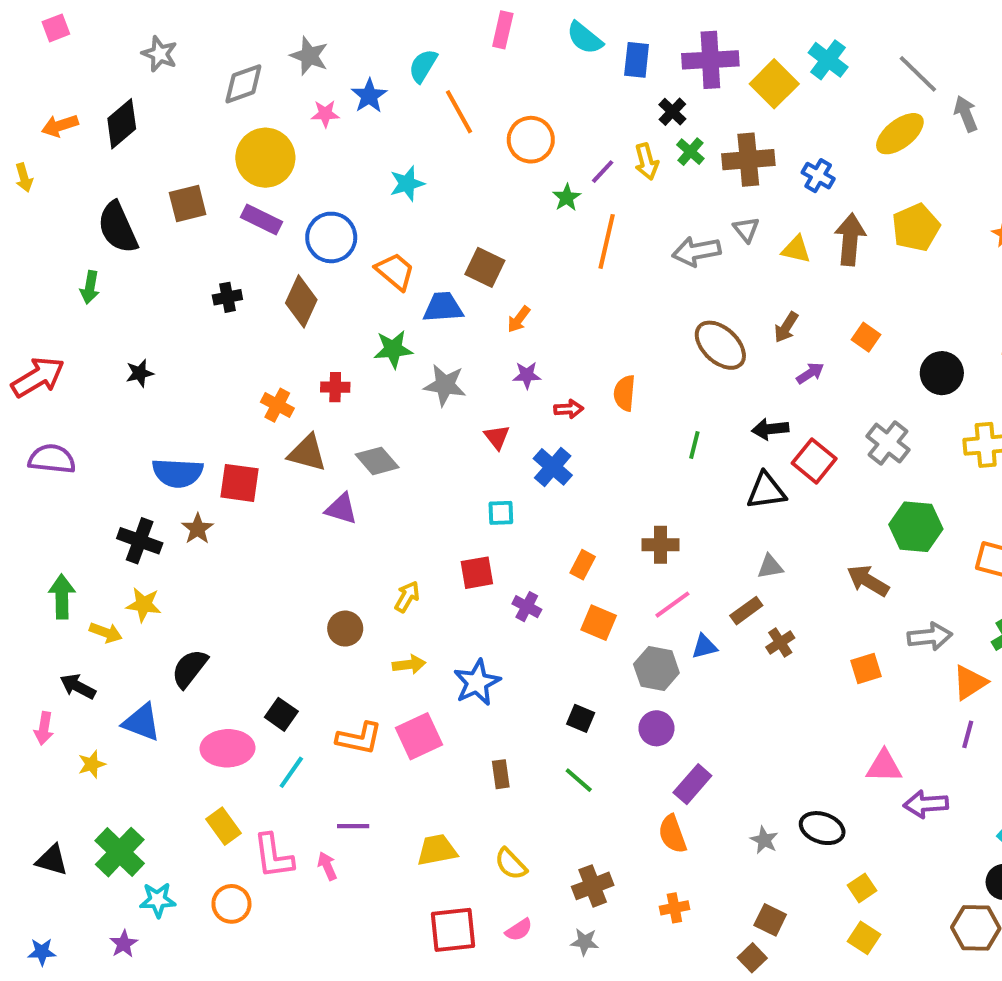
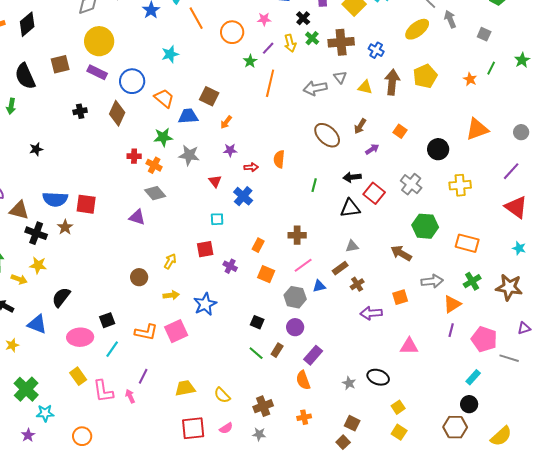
pink star: (325, 114) -> (264, 19), moved
orange cross: (277, 405) -> (154, 165), moved
brown triangle: (307, 453) -> (19, 210), moved
black square: (281, 714) -> (107, 320), turned 35
brown rectangle: (501, 774) -> (277, 350), moved, turned 40
purple arrow: (926, 804) -> (371, 313), moved
purple line: (353, 826) -> (143, 376), turned -63
orange circle: (231, 904) -> (82, 436), moved

